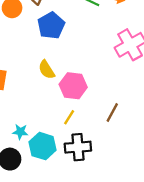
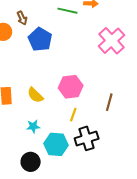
yellow semicircle: (47, 70) -> (35, 95), moved
cyan star: (20, 132) -> (33, 126), moved

